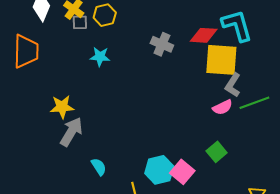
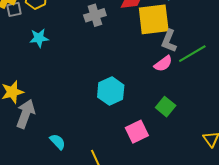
gray cross: (162, 44) -> (95, 15), turned -30
cyan hexagon: (159, 170) -> (111, 91), moved
pink square: (182, 172) -> (137, 132), turned 35

